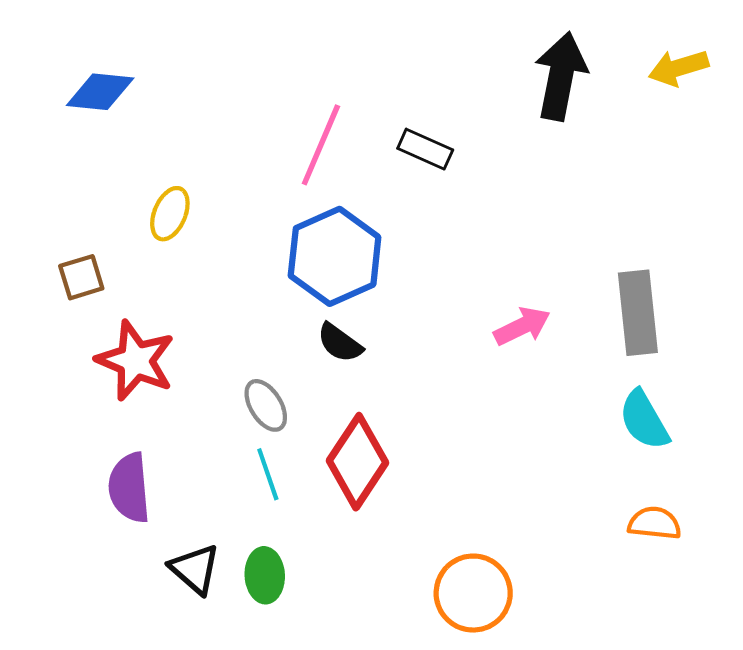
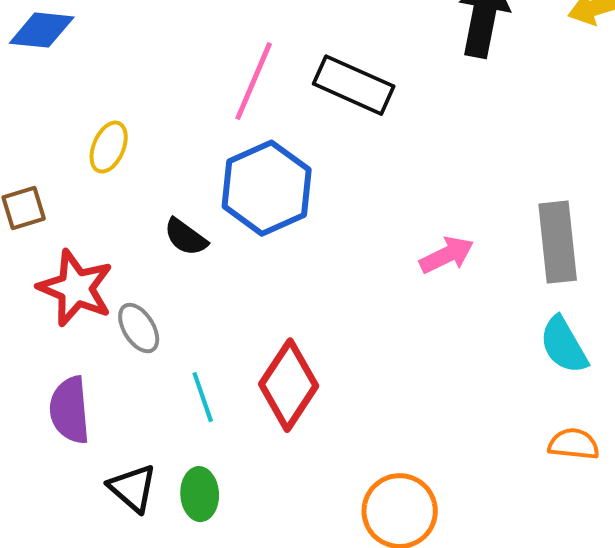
black rectangle: (425, 149) -> (354, 85), size x1.5
black semicircle: (340, 343) -> (186, 237), moved
gray ellipse: (266, 405) -> (139, 328), moved

